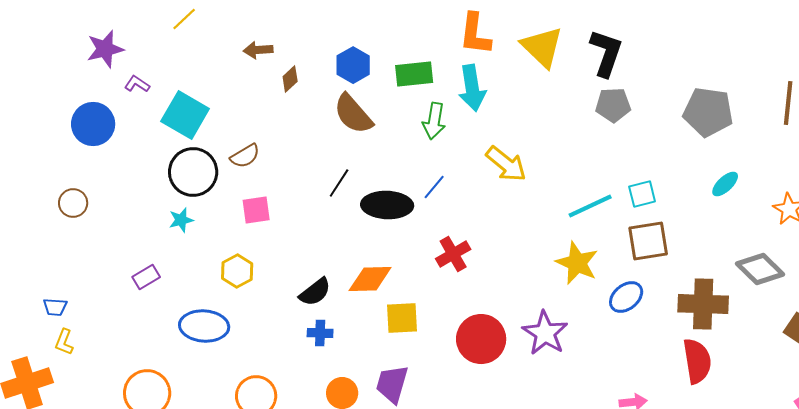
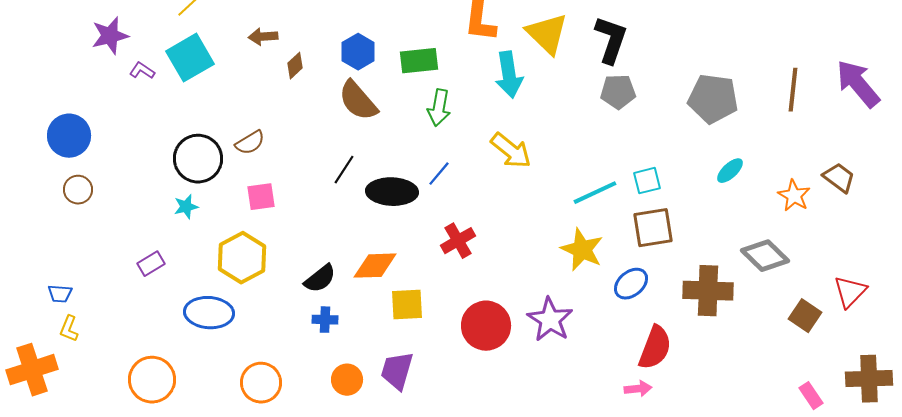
cyan arrow: (472, 88) -> (509, 75), moved
cyan square: (185, 115) -> (190, 58), moved, turned 30
blue circle: (93, 124) -> (69, 136), moved
yellow hexagon: (237, 271) -> (242, 258), size x1.5
red semicircle: (697, 361) -> (655, 348), moved, turned 30

